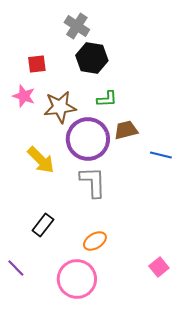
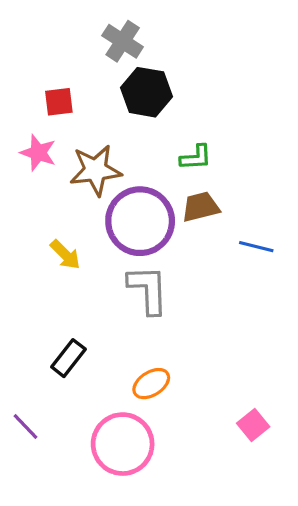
green L-shape: (107, 99) -> (196, 157), moved
yellow arrow: (41, 160) -> (65, 255), size x0.7

